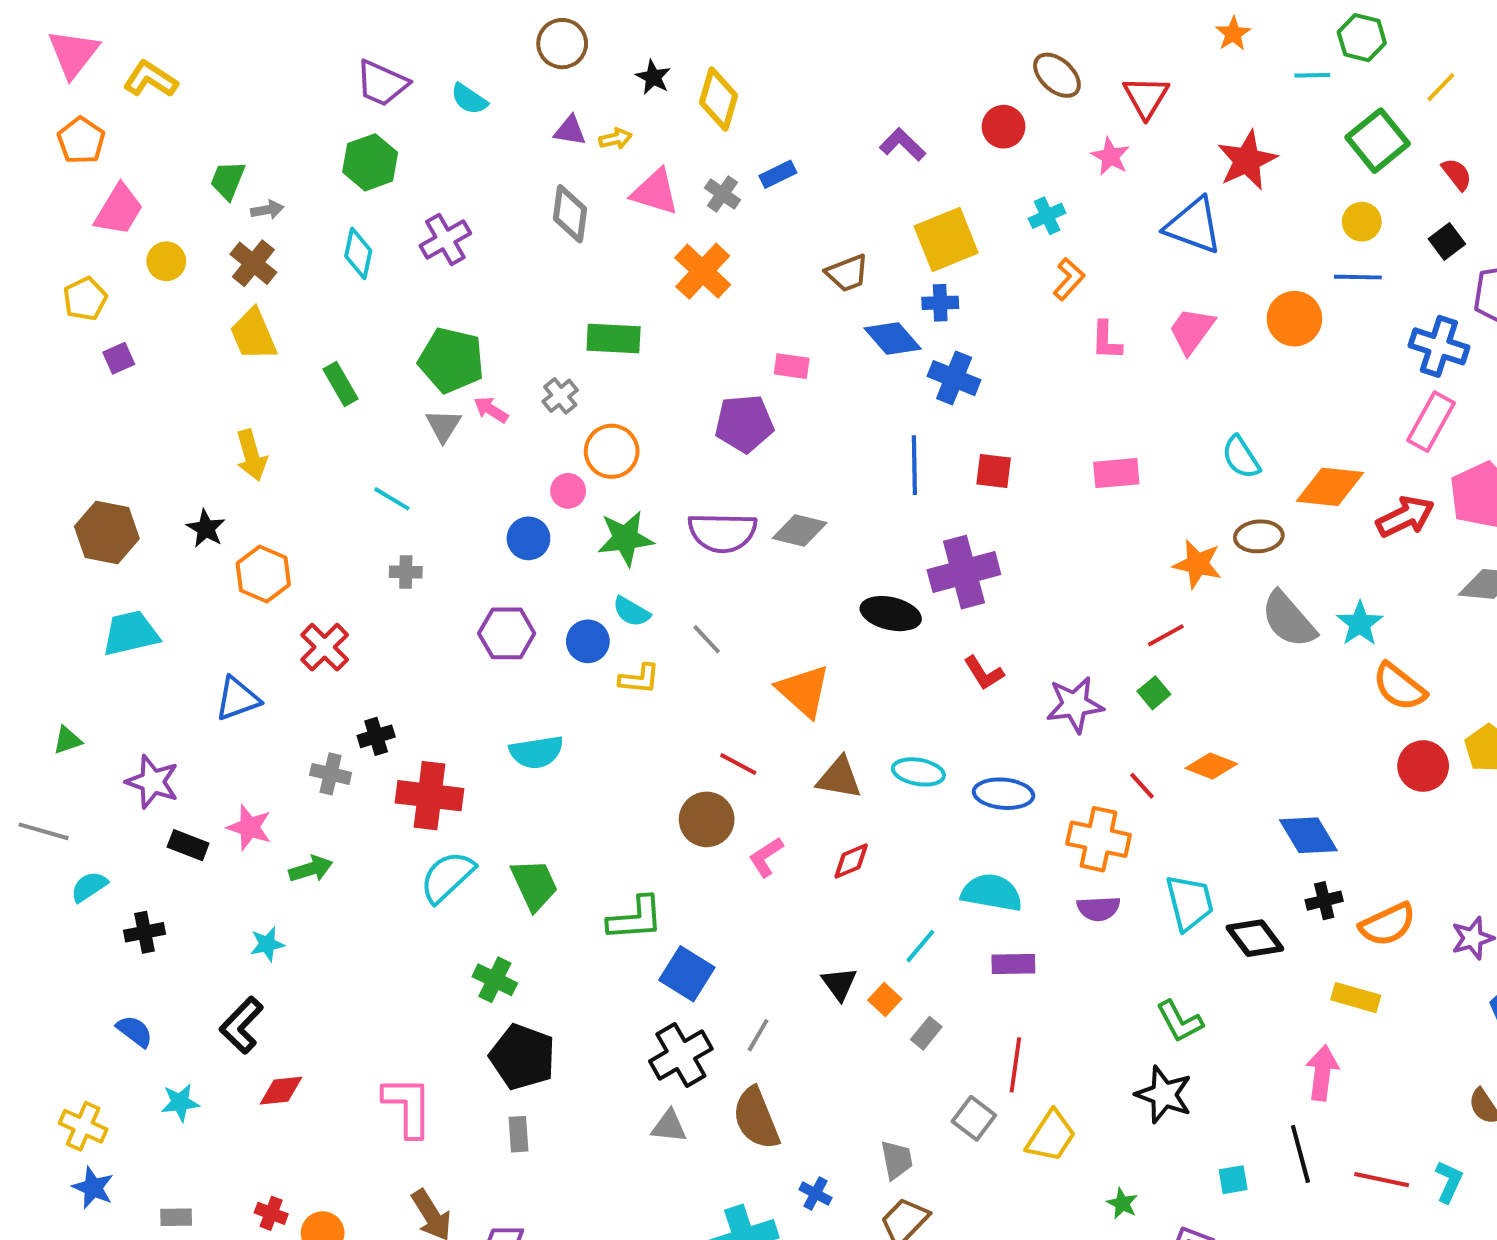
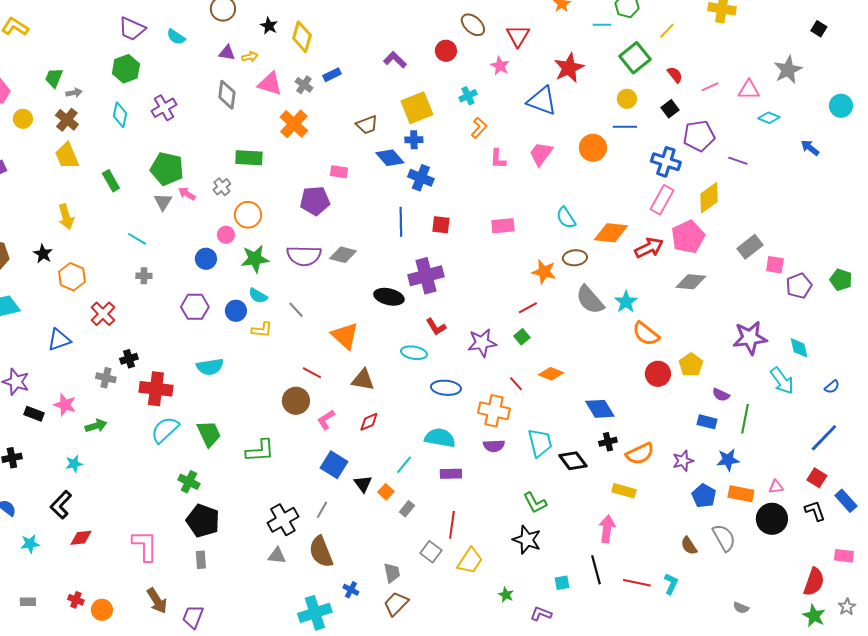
cyan ellipse: (918, 772) -> (414, 353), moved
blue square: (687, 974) -> (334, 465), moved

